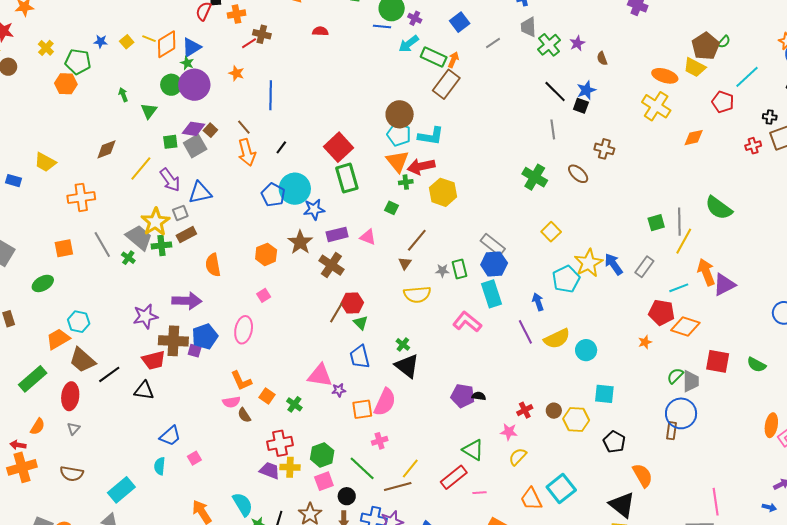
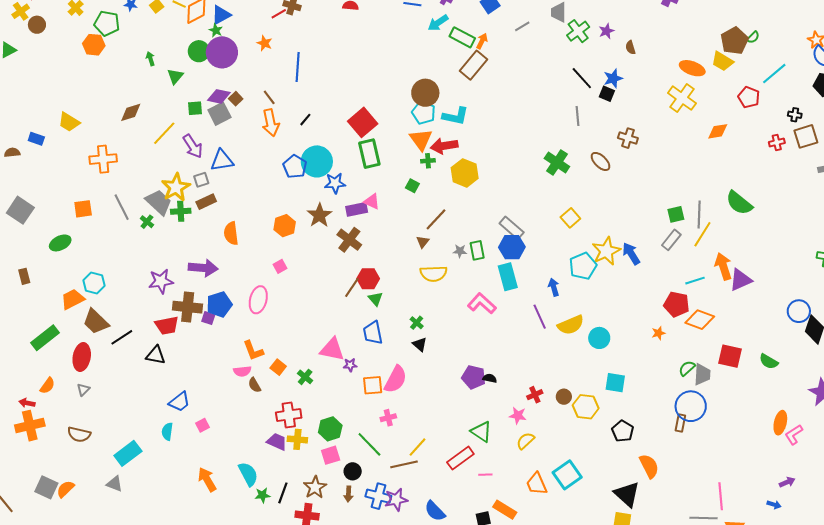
pink triangle: (368, 237) -> (372, 201), moved
gray rectangle: (644, 267) -> (671, 240), moved
black triangle: (407, 366) -> (420, 344), size x0.6

